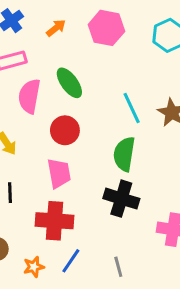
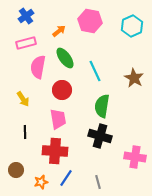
orange arrow: (56, 28) -> (59, 31), moved
cyan line: (132, 108) -> (95, 71), moved

